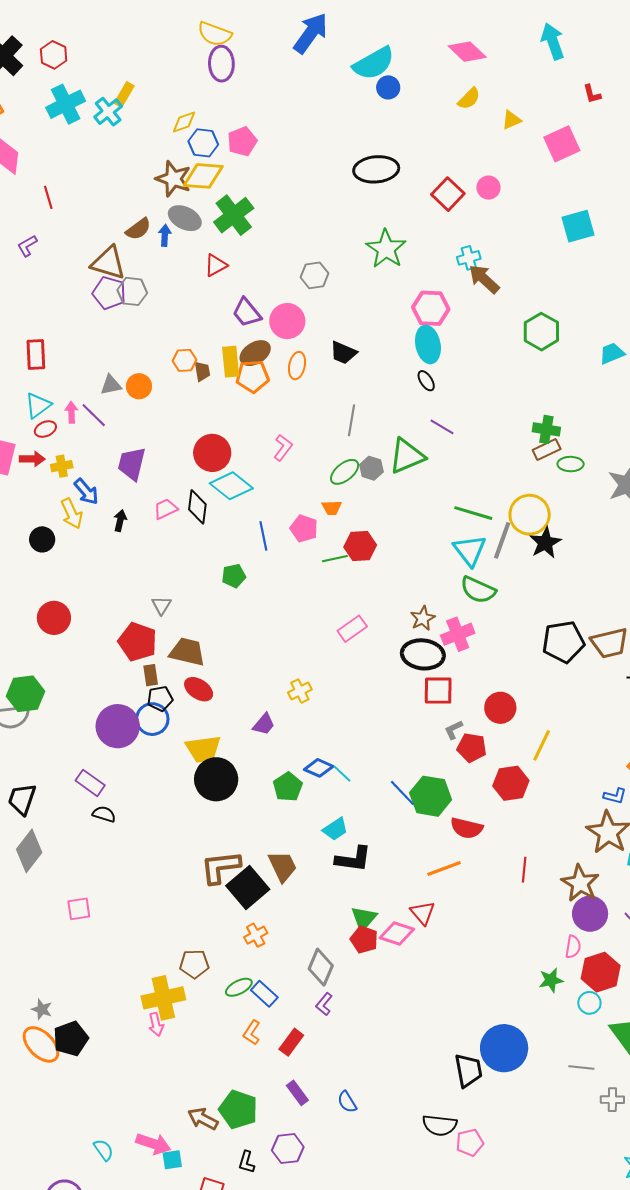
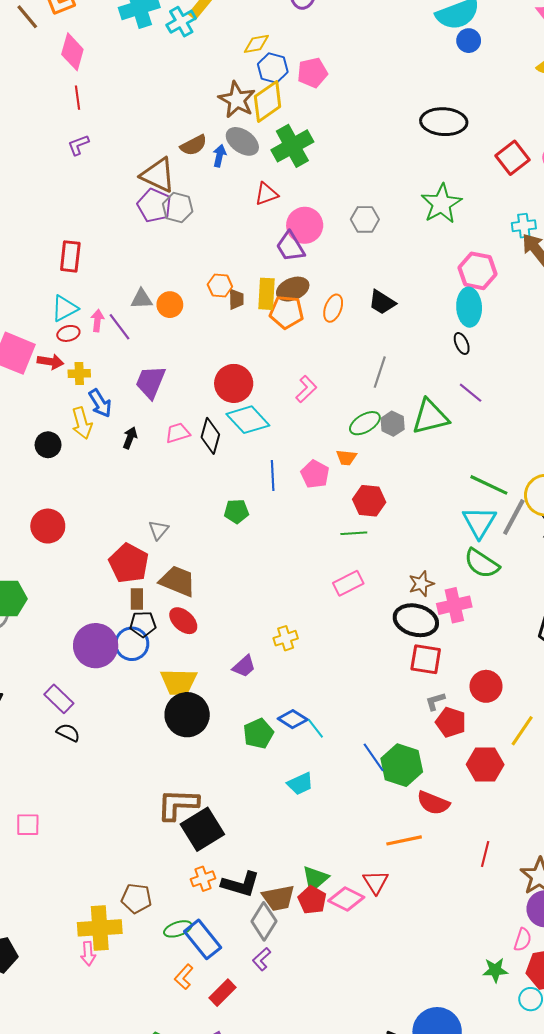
yellow diamond: (203, 176) -> (268, 101), turned -48
red line: (48, 197) -> (78, 98), moved
pink circle: (287, 321) -> (305, 225), moved
green line: (335, 559) -> (354, 533), moved
black L-shape: (353, 859) -> (241, 884), moved
brown trapezoid: (283, 866) -> (278, 898), moved, turned 96
blue rectangle: (264, 994) -> (203, 939), size x1.4

